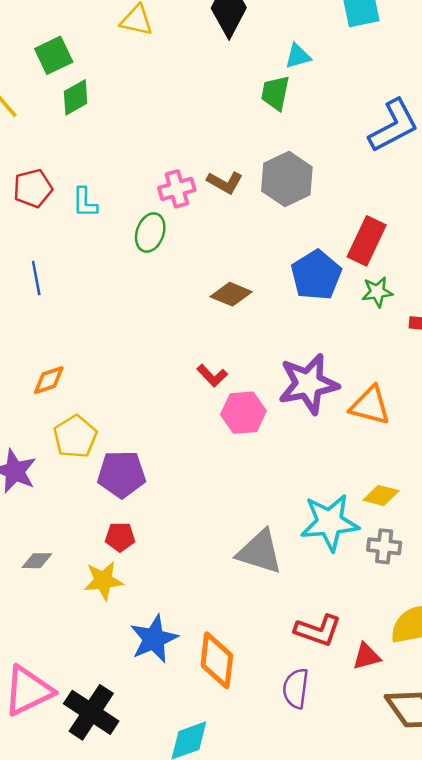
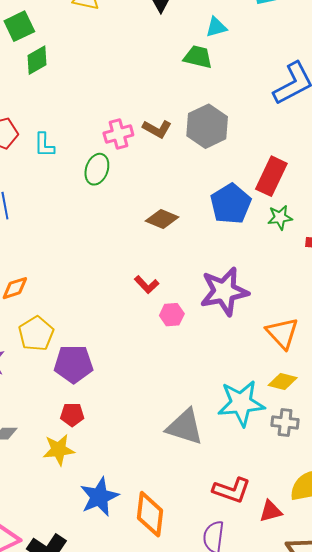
green trapezoid: (275, 93) -> (198, 57), turned 92
orange triangle: (370, 406) -> (282, 333), moved, turned 33
pink hexagon: (243, 413) -> (172, 315), size x0.7

